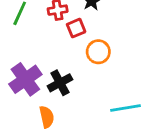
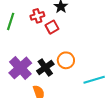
orange circle: (98, 52) -> (66, 60), moved

